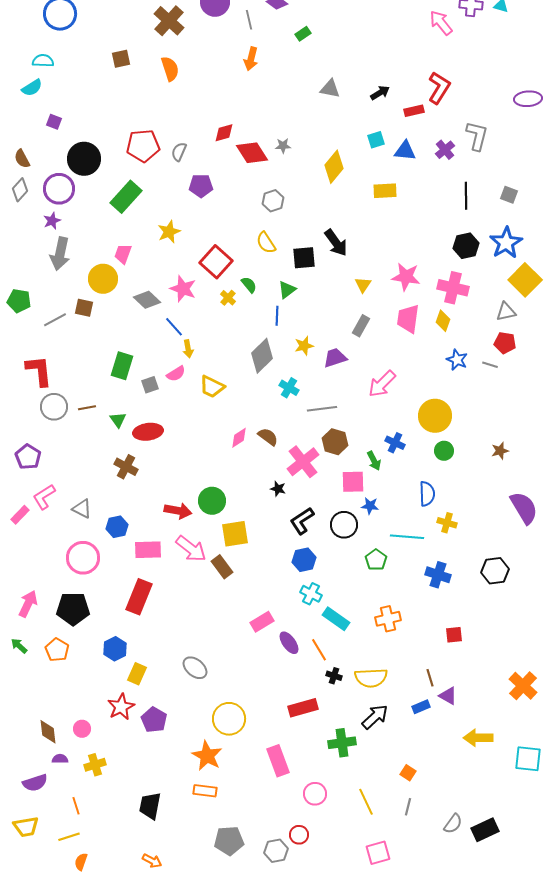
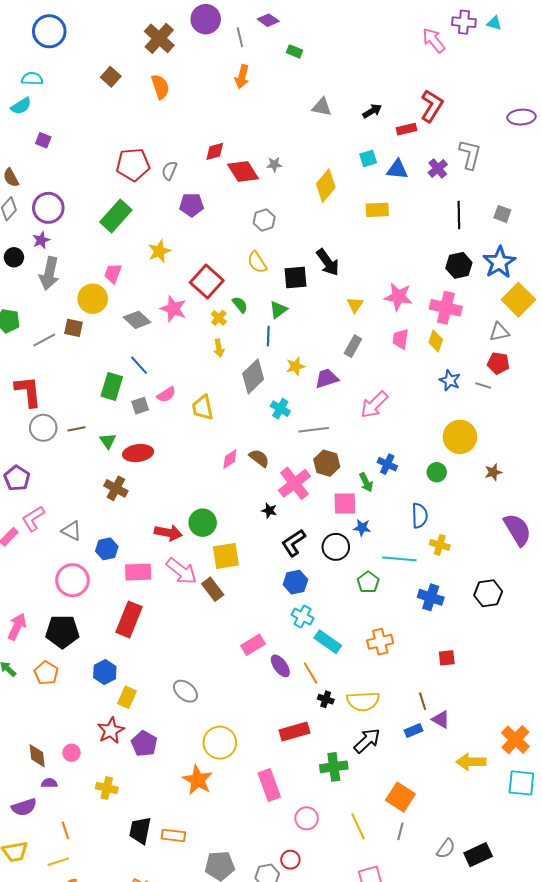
green rectangle: (303, 34) -> (294, 51), turned 56
brown square: (121, 59) -> (111, 77), turned -36
black circle: (84, 159) -> (14, 257), moved, size x0.6
pink trapezoid: (408, 319) -> (400, 339), size x0.7
blue line: (174, 327) -> (139, 365), moved
yellow arrow: (188, 349) -> (219, 348), moved
yellow trapezoid: (212, 387) -> (203, 408), turned 52
yellow circle: (435, 416) -> (460, 437), moved
orange cross: (523, 686) -> (515, 740), moved
yellow cross: (95, 765) -> (107, 788), moved, turned 30
orange square: (408, 773) -> (400, 797), size x1.8
orange rectangle: (205, 791) -> (173, 835), moved

